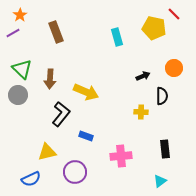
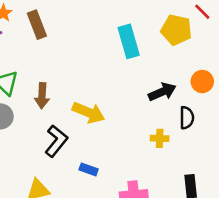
brown rectangle: (56, 32) -> (37, 25), moved
cyan rectangle: (117, 37) -> (129, 41), size x1.4
black arrow: (143, 76) -> (162, 92), size x1.5

